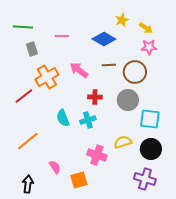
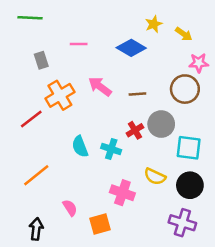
green line: (23, 27) -> (30, 18), moved
pink star: (149, 47) -> (199, 63), moved
brown line: (109, 65) -> (137, 94), moved
brown circle: (135, 72) -> (185, 89), moved
red cross: (95, 97) -> (135, 130), moved, turned -32
cyan cross: (88, 120) -> (111, 149), turned 35
yellow semicircle: (123, 142) -> (155, 176), turned -138

